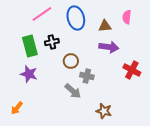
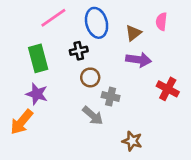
brown triangle: (105, 26) -> (133, 33), turned -32
black cross: (52, 42) -> (79, 51), moved
orange arrow: (17, 108) -> (22, 122), moved, size x1.5

